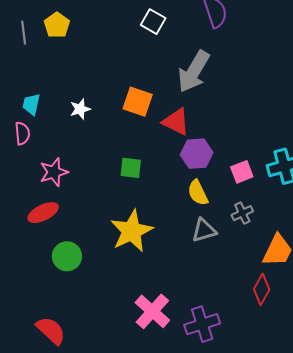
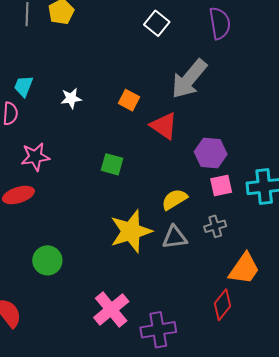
orange square: (138, 102) -> (129, 100), size x0.7
purple hexagon: (197, 154) -> (211, 153), moved
yellow semicircle: (198, 193) -> (174, 199), turned 76
yellow star: (132, 231) -> (131, 231), moved
green circle: (67, 256) -> (47, 260), moved

